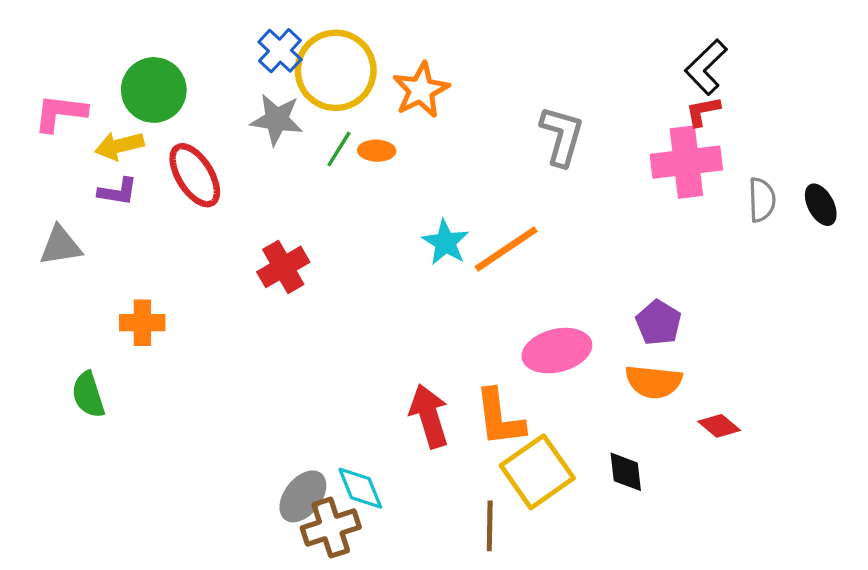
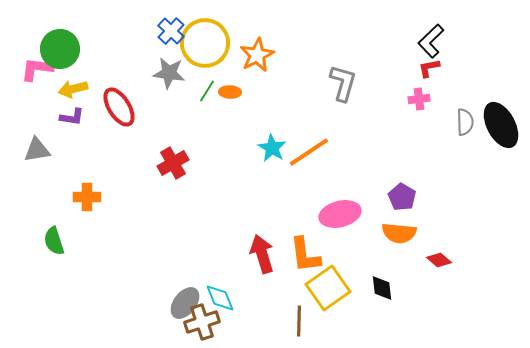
green circle: (154, 90) -> (60, 49), moved
pink cross: (686, 162) -> (419, 99), size x0.5
black ellipse: (821, 205) -> (501, 125), size x1.8

